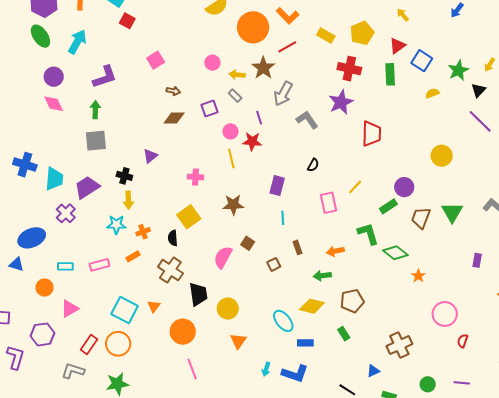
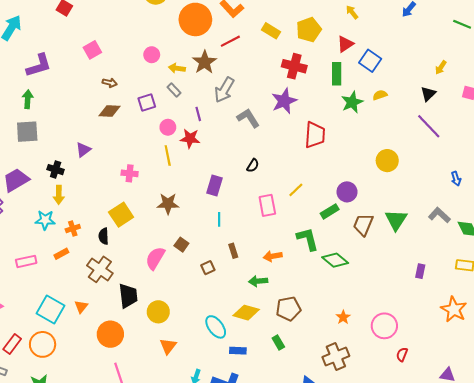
green star: (458, 70) -> (352, 102), moved
orange star: (418, 276) -> (343, 317), moved

